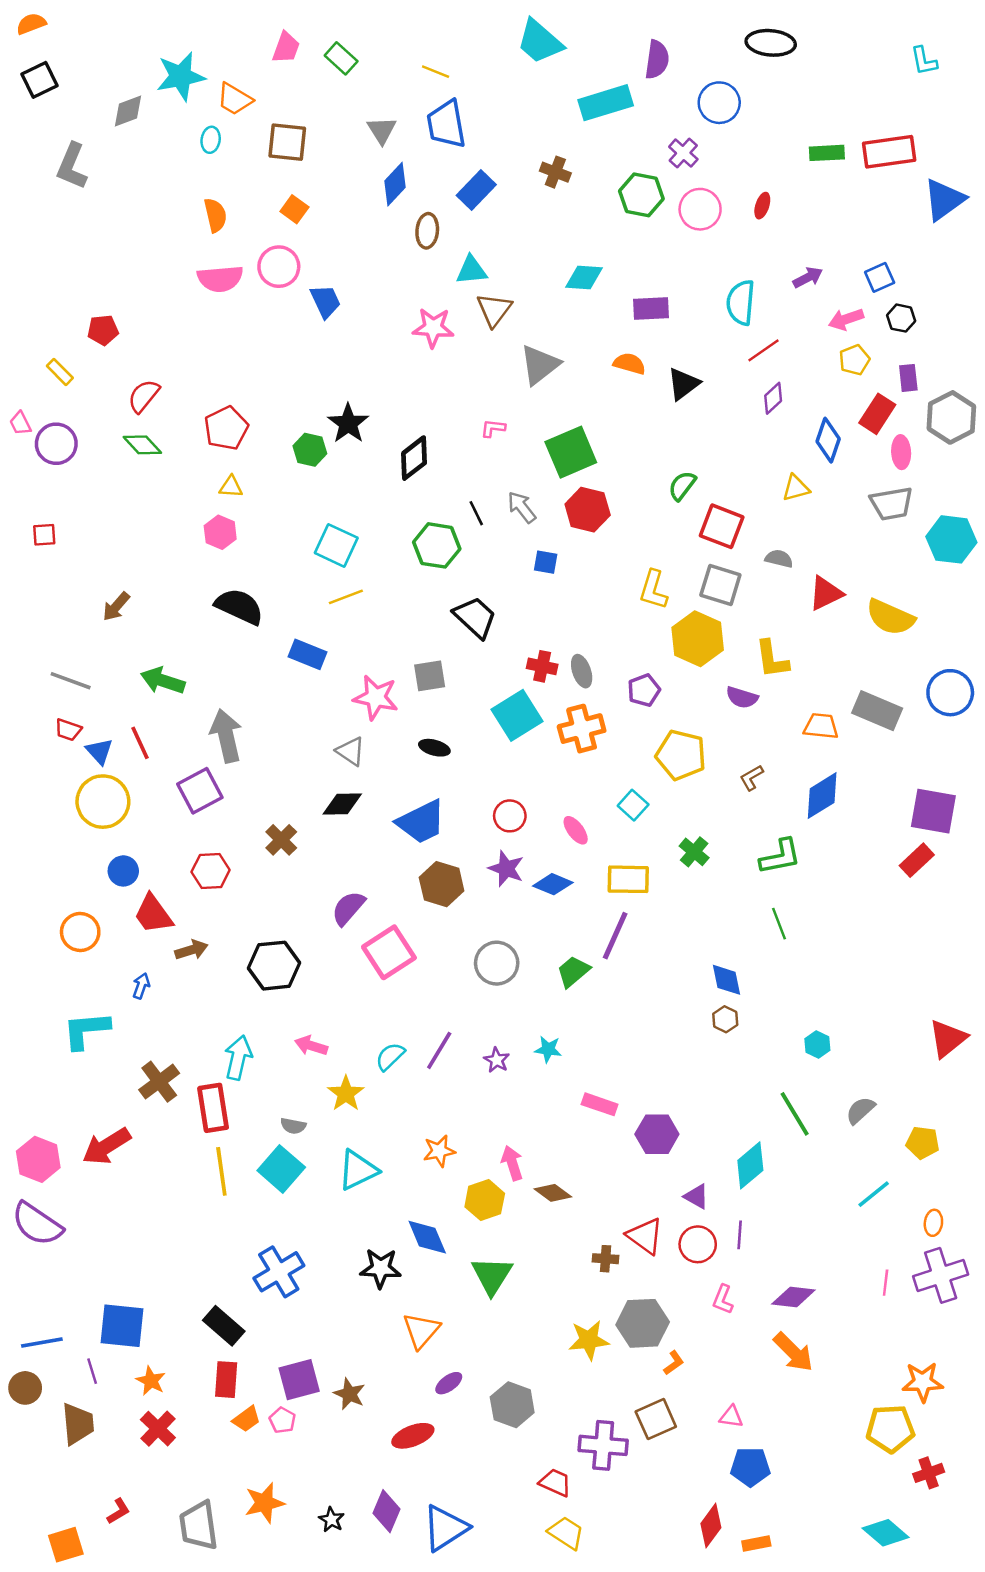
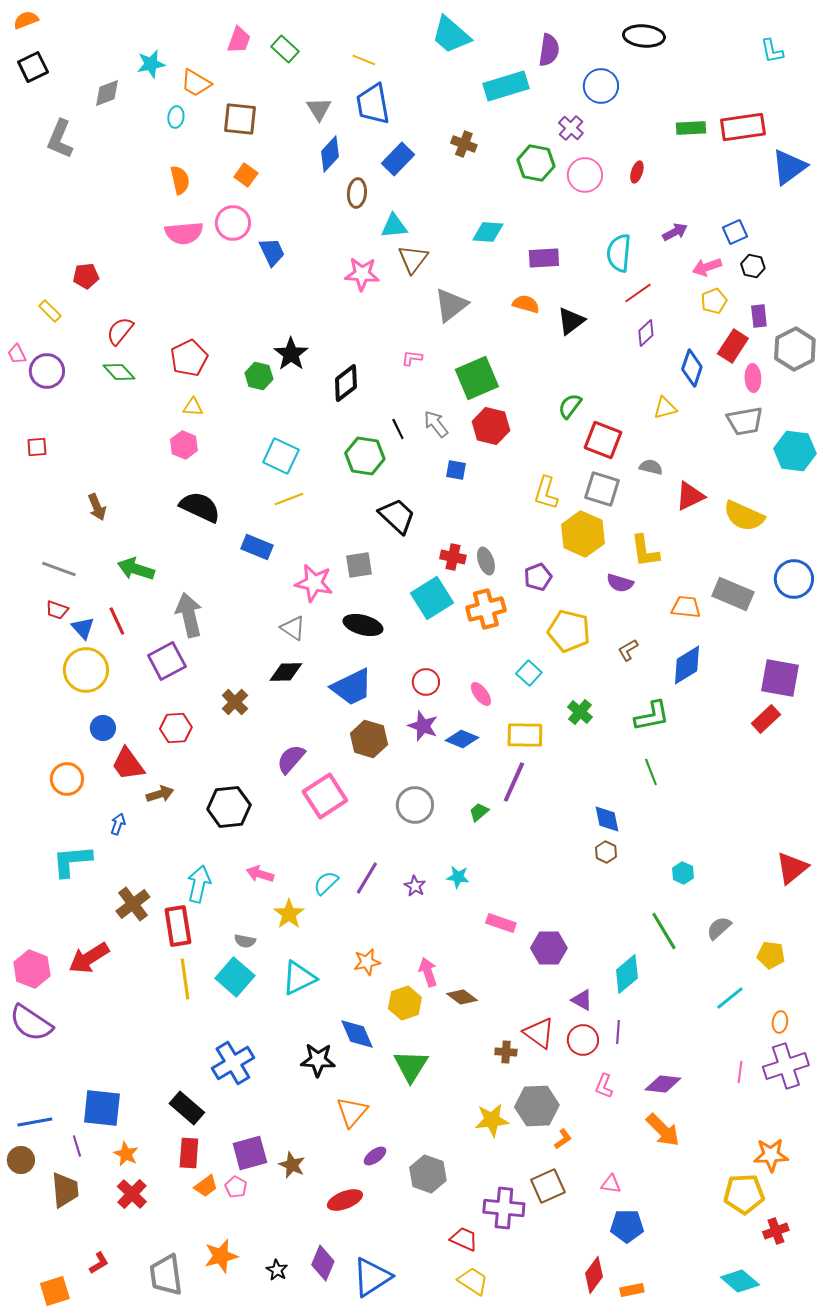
cyan star: (181, 76) -> (151, 64), size x0.7
brown arrow: (116, 606) -> (97, 507), turned -64
black ellipse: (434, 748) -> (363, 625), size x1.5
green trapezoid: (573, 971) -> (479, 812), size x0.7

